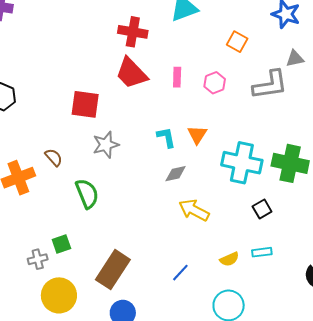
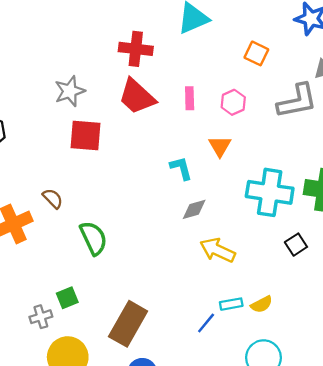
orange triangle: (197, 135) -> (220, 146), moved
gray star: (106, 145) -> (70, 91), moved
cyan rectangle: (262, 252) -> (231, 304), moved

